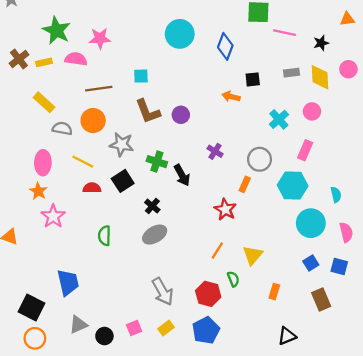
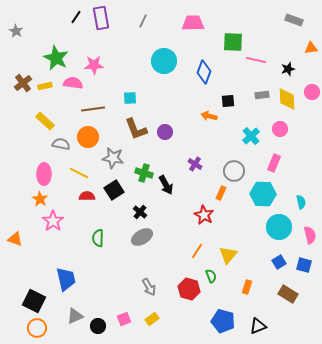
gray arrow: (163, 292) -> (149, 287), size x0.7
brown rectangle: (321, 300) -> (288, 294), turned -36
blue pentagon: (206, 330) -> (223, 321), moved, turned -30

